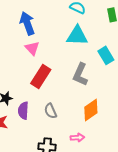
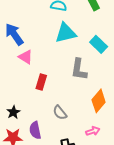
red rectangle: (41, 76) -> (41, 82), size x0.7
purple semicircle: (23, 111) -> (35, 130), moved

